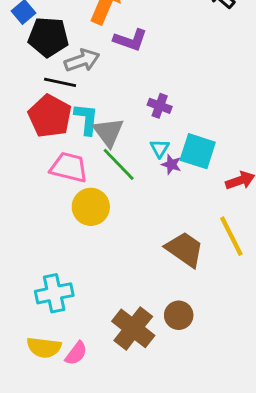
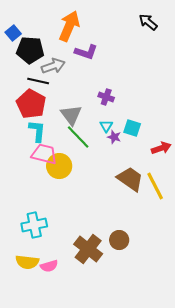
cyan L-shape: (86, 119) -> (37, 131), moved
cyan square: (198, 151) -> (132, 128), size x0.7
pink trapezoid: (69, 167) -> (44, 154), moved
brown trapezoid: (185, 249) -> (130, 179), moved
pink semicircle: (76, 353) -> (49, 266), turned 36

